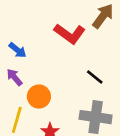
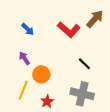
blue arrow: (18, 50) -> (28, 29), moved

